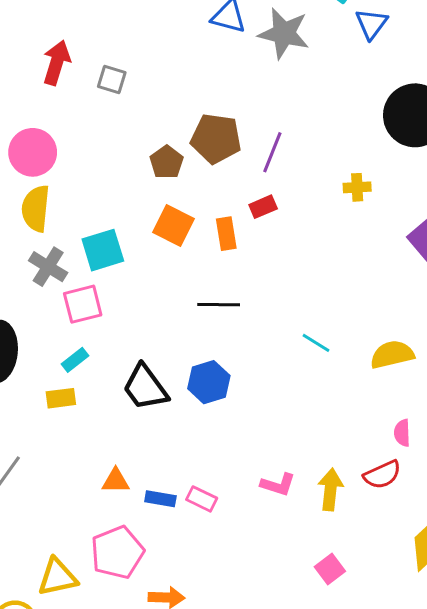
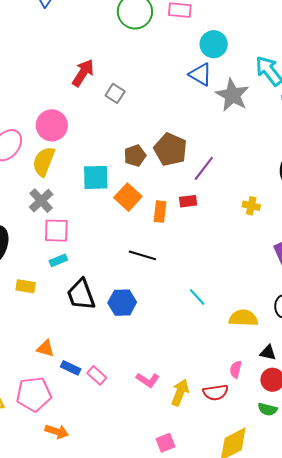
cyan square: (103, 250) -> (96, 177), moved
cyan rectangle: (75, 360) -> (58, 260), moved

